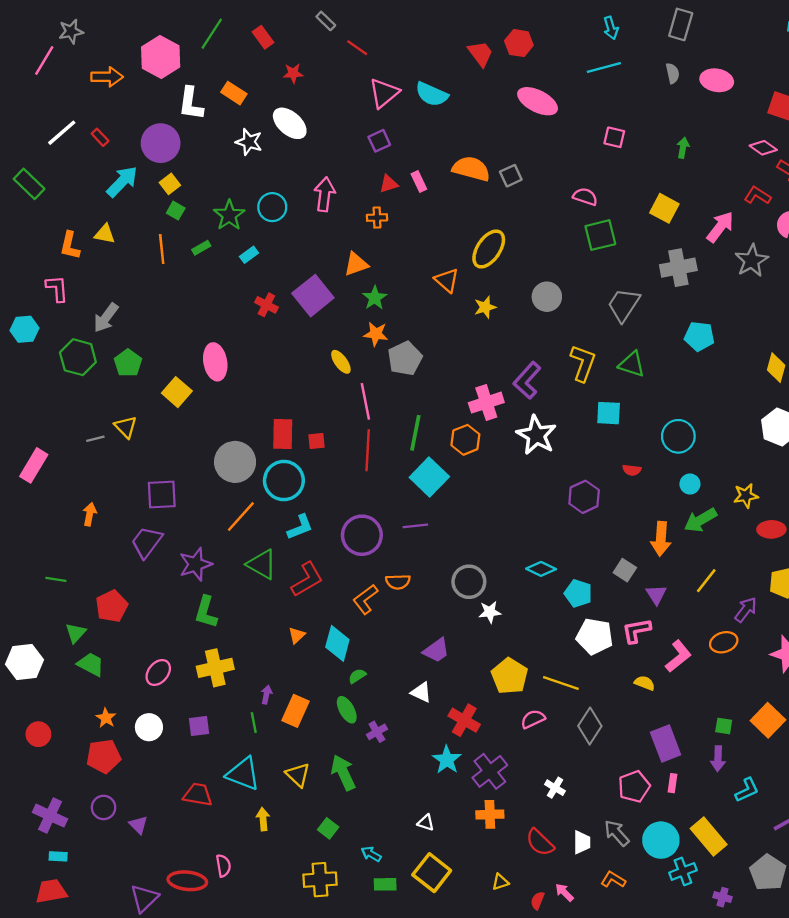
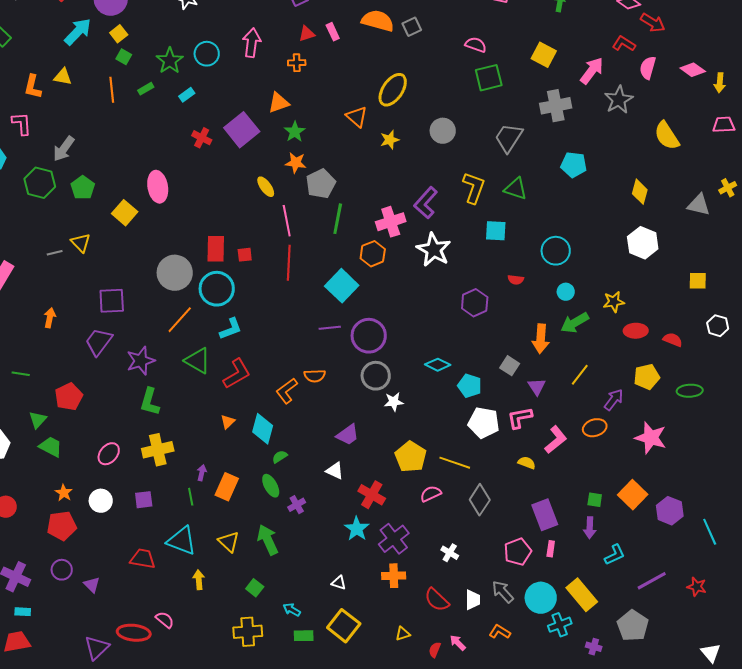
green line: (415, 433) -> (338, 219), moved
purple circle: (362, 535) -> (369, 336), moved
pink semicircle: (223, 866) -> (165, 620), turned -42

